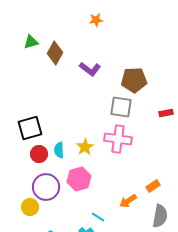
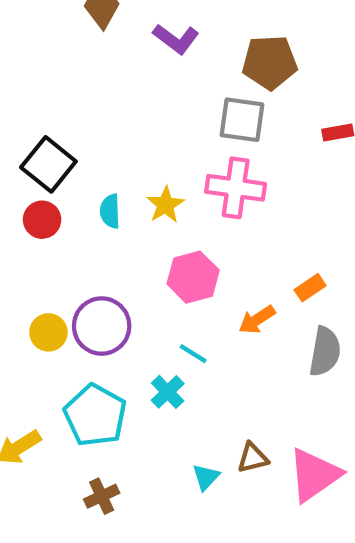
black square: (30, 128) -> (48, 164), turned -35
red circle: (39, 154) -> (42, 220), moved
pink hexagon: (79, 179) -> (193, 277), moved
purple circle: (46, 187) -> (102, 326), moved

